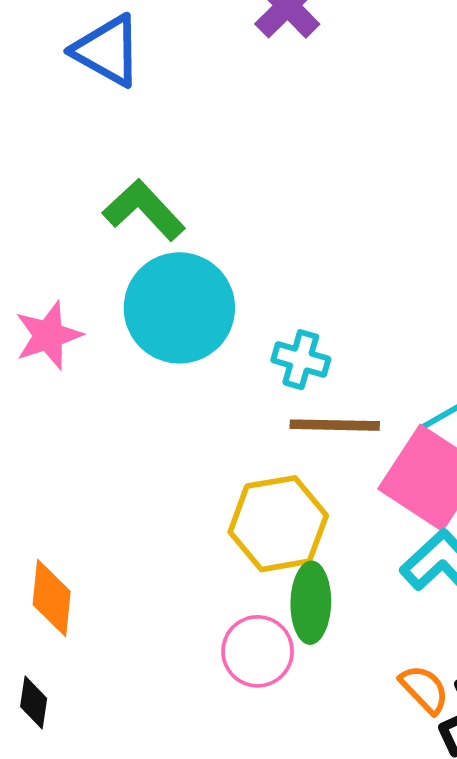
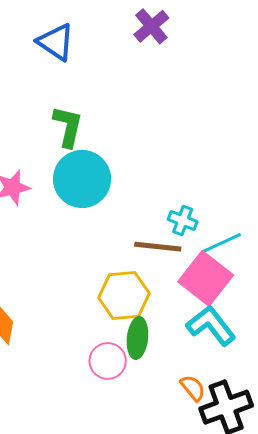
green L-shape: (144, 210) -> (68, 126), turned 51
cyan cross: (301, 360) -> (183, 221), moved

